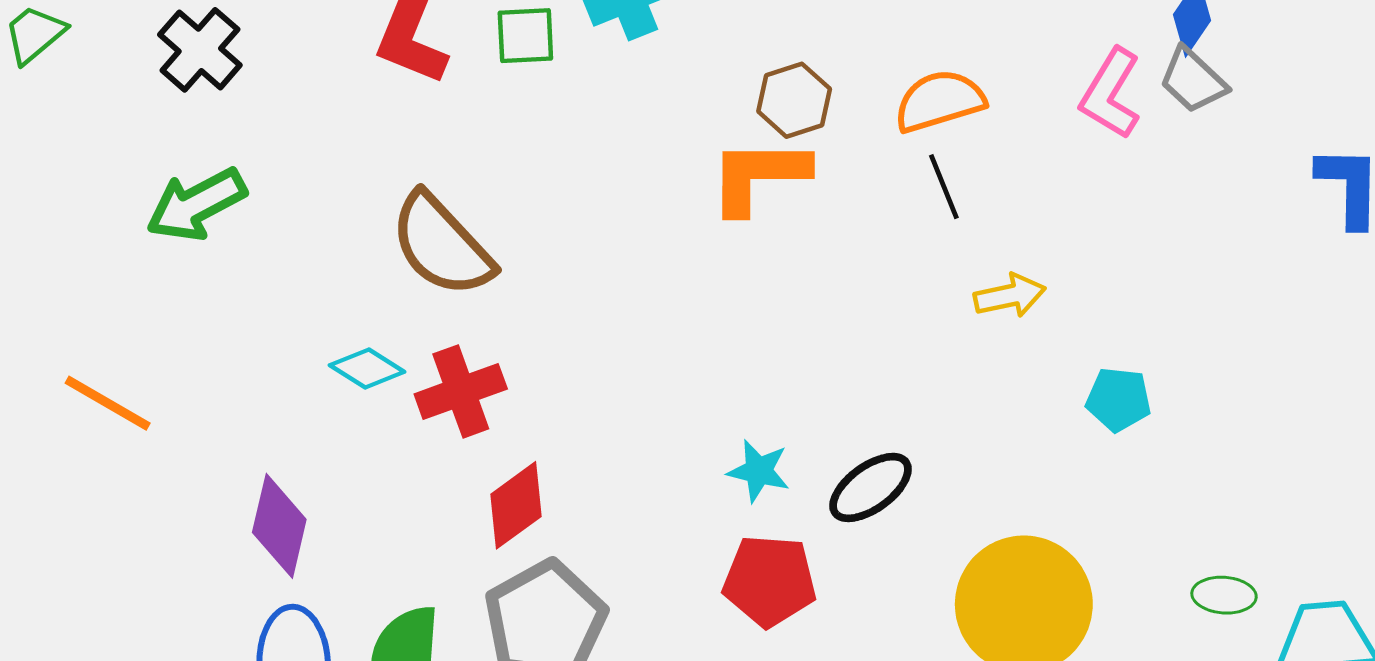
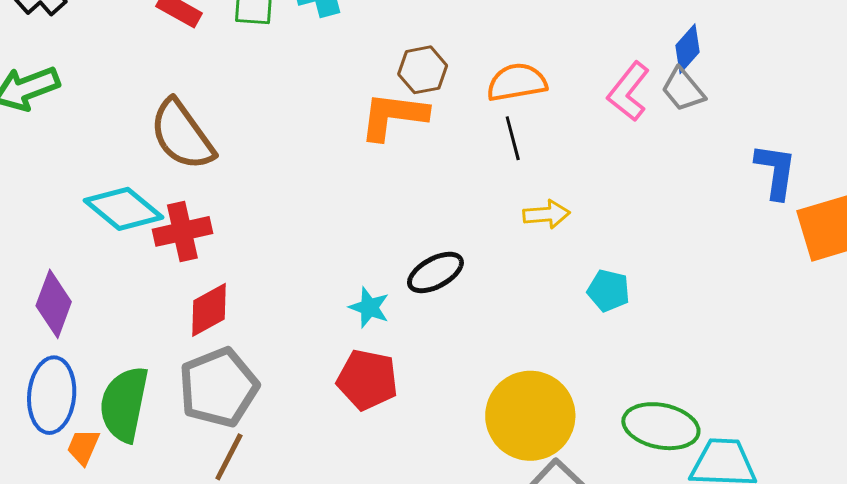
cyan diamond: (367, 368) -> (124, 209), size x1.6
black ellipse: (871, 487) -> (435, 272), moved
green ellipse: (1224, 595) -> (661, 426), size x1.8

